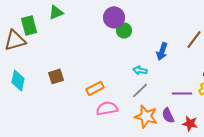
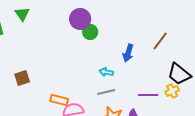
green triangle: (56, 12) -> (22, 14), turned -42
orange rectangle: (95, 88) -> (59, 100), moved, turned 42
gray line: (140, 90) -> (106, 92), turned 30

